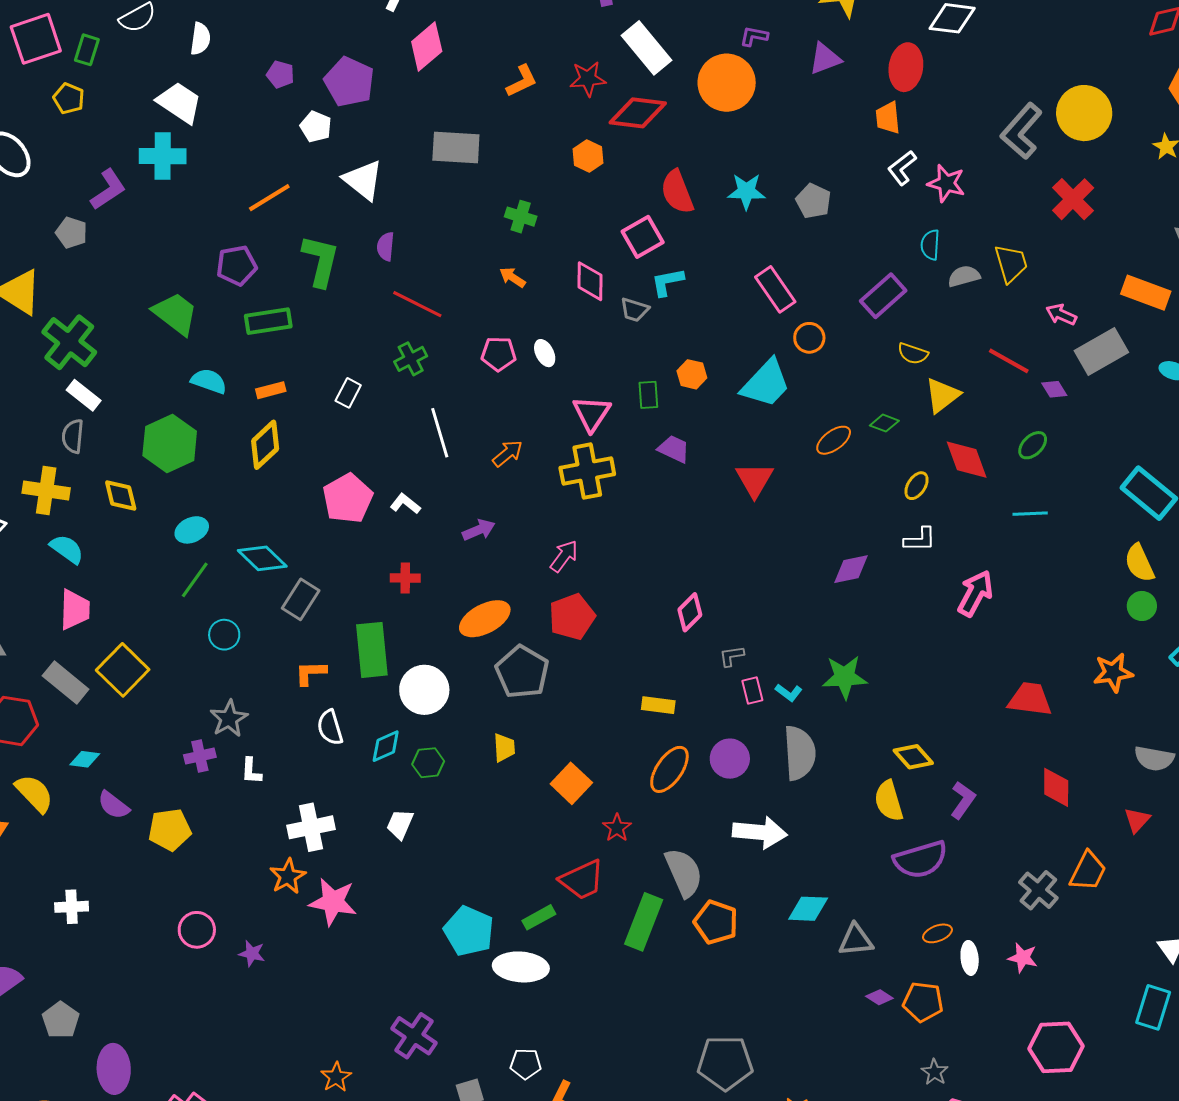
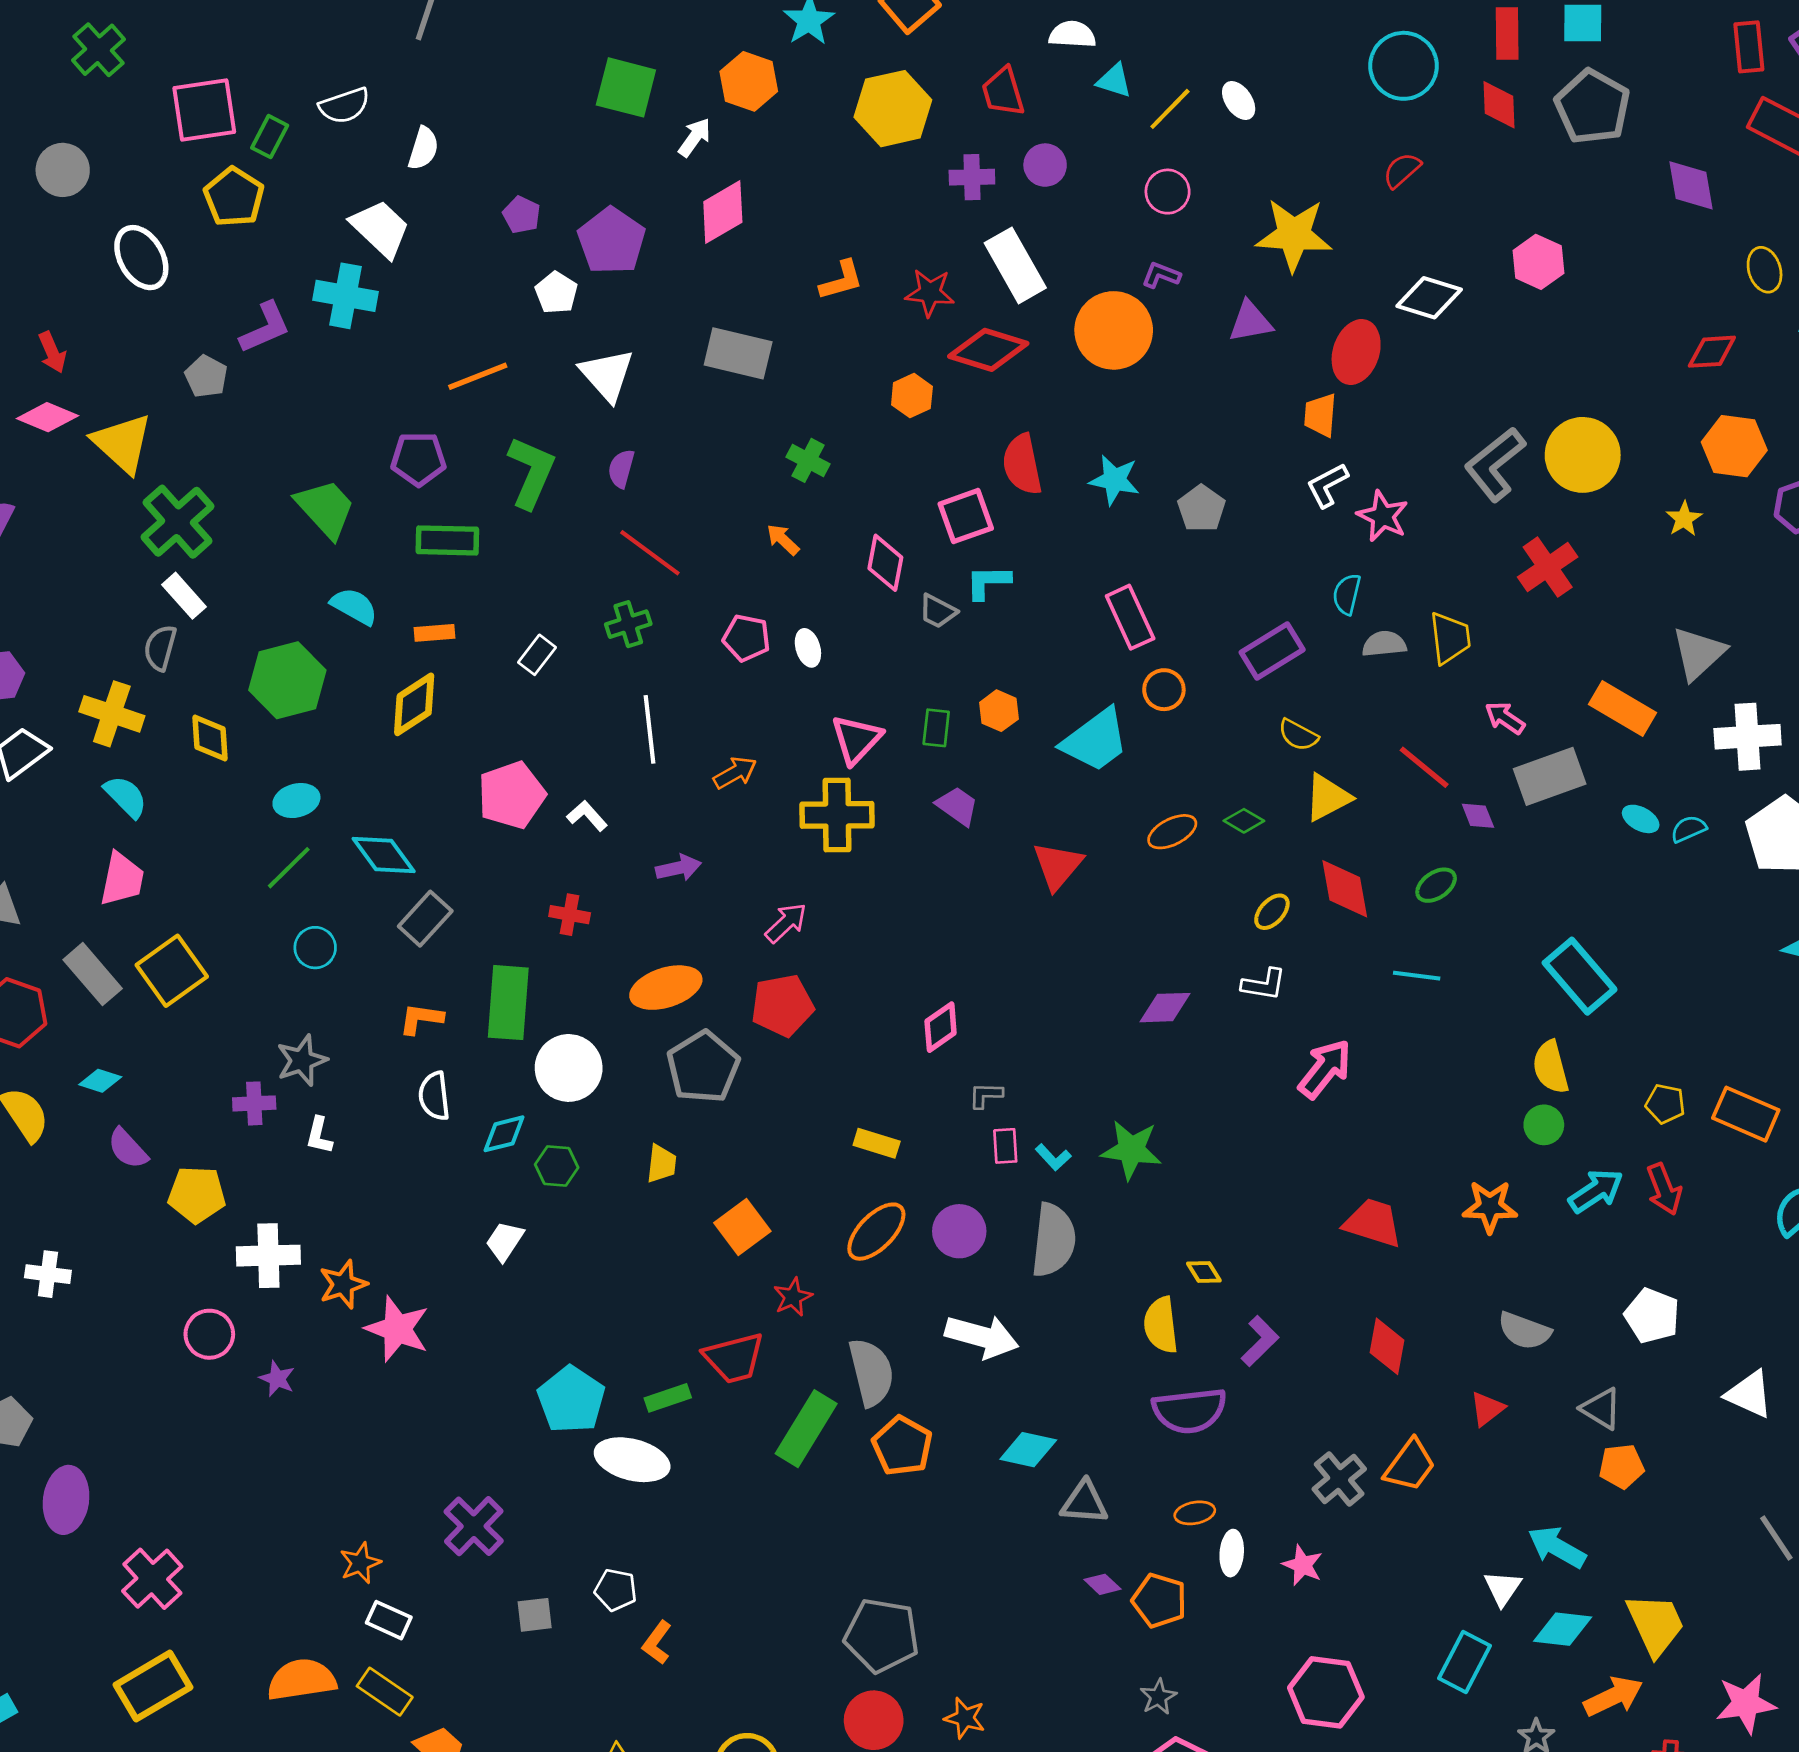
yellow pentagon: (69, 98) -> (234, 197), size x1.4
yellow diamond: (913, 757) -> (1204, 1272), size x0.7
white cross: (311, 827) -> (268, 1256), moved

